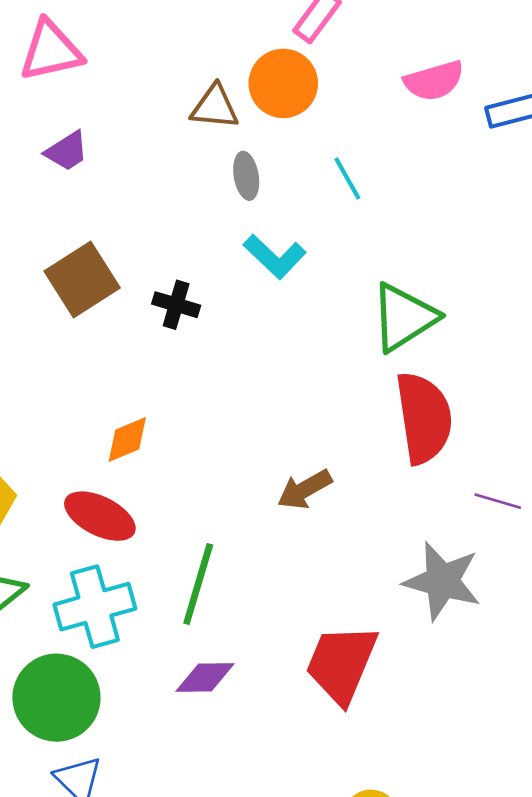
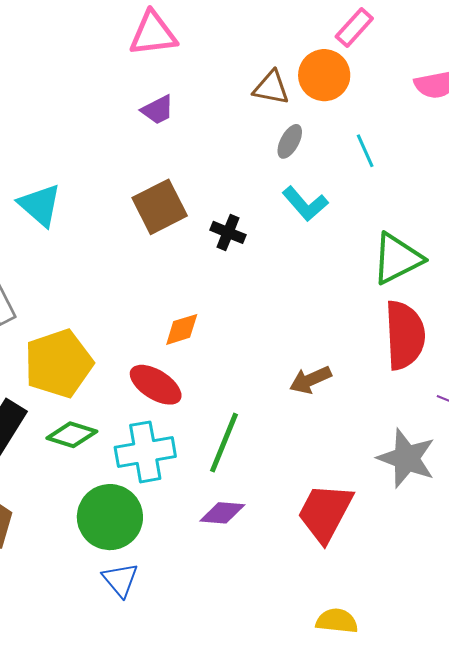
gray ellipse: (246, 176) -> (290, 141), turned 32

